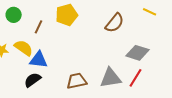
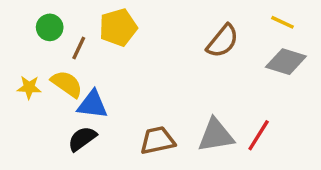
yellow pentagon: (67, 15) -> (118, 27), moved
brown line: (39, 27) -> (79, 48), moved
gray diamond: (138, 53) -> (286, 62), moved

